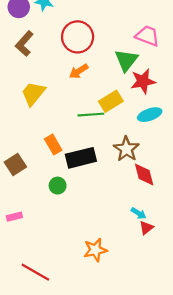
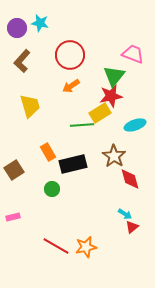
red star: (143, 81) -> (111, 96), moved
yellow trapezoid: (33, 93) -> (30, 106), turned 125
red line: (35, 272) -> (56, 246), moved

